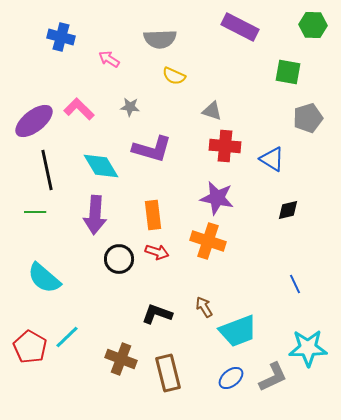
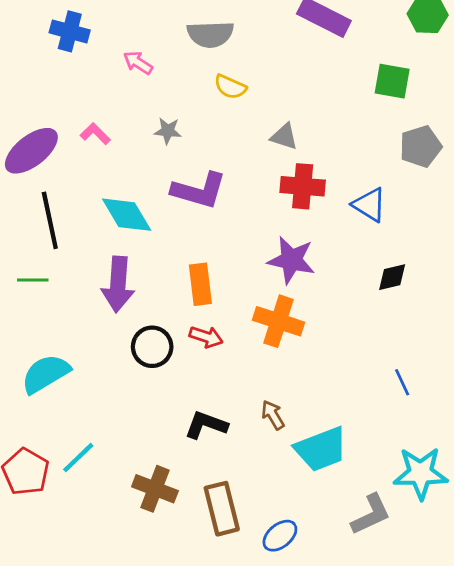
pink L-shape: (79, 109) -> (95, 134), size x0.7
cyan semicircle: (44, 278) -> (46, 374), turned 108
blue ellipse: (231, 378) -> (280, 536), moved

